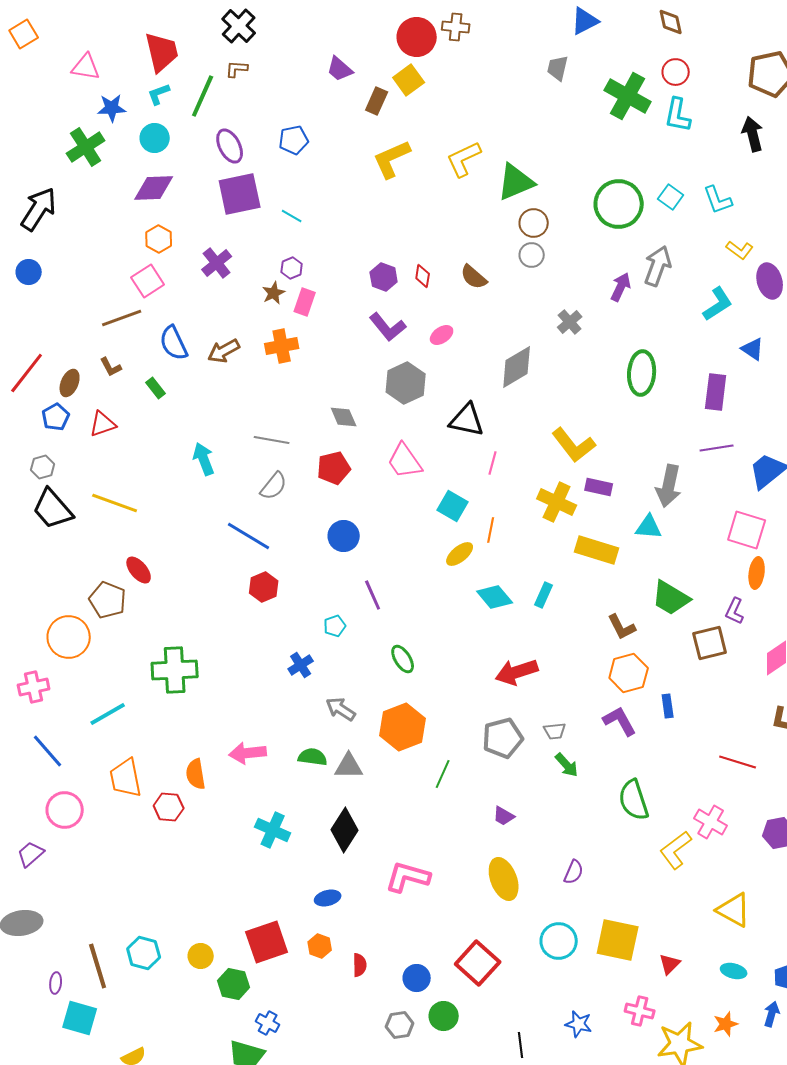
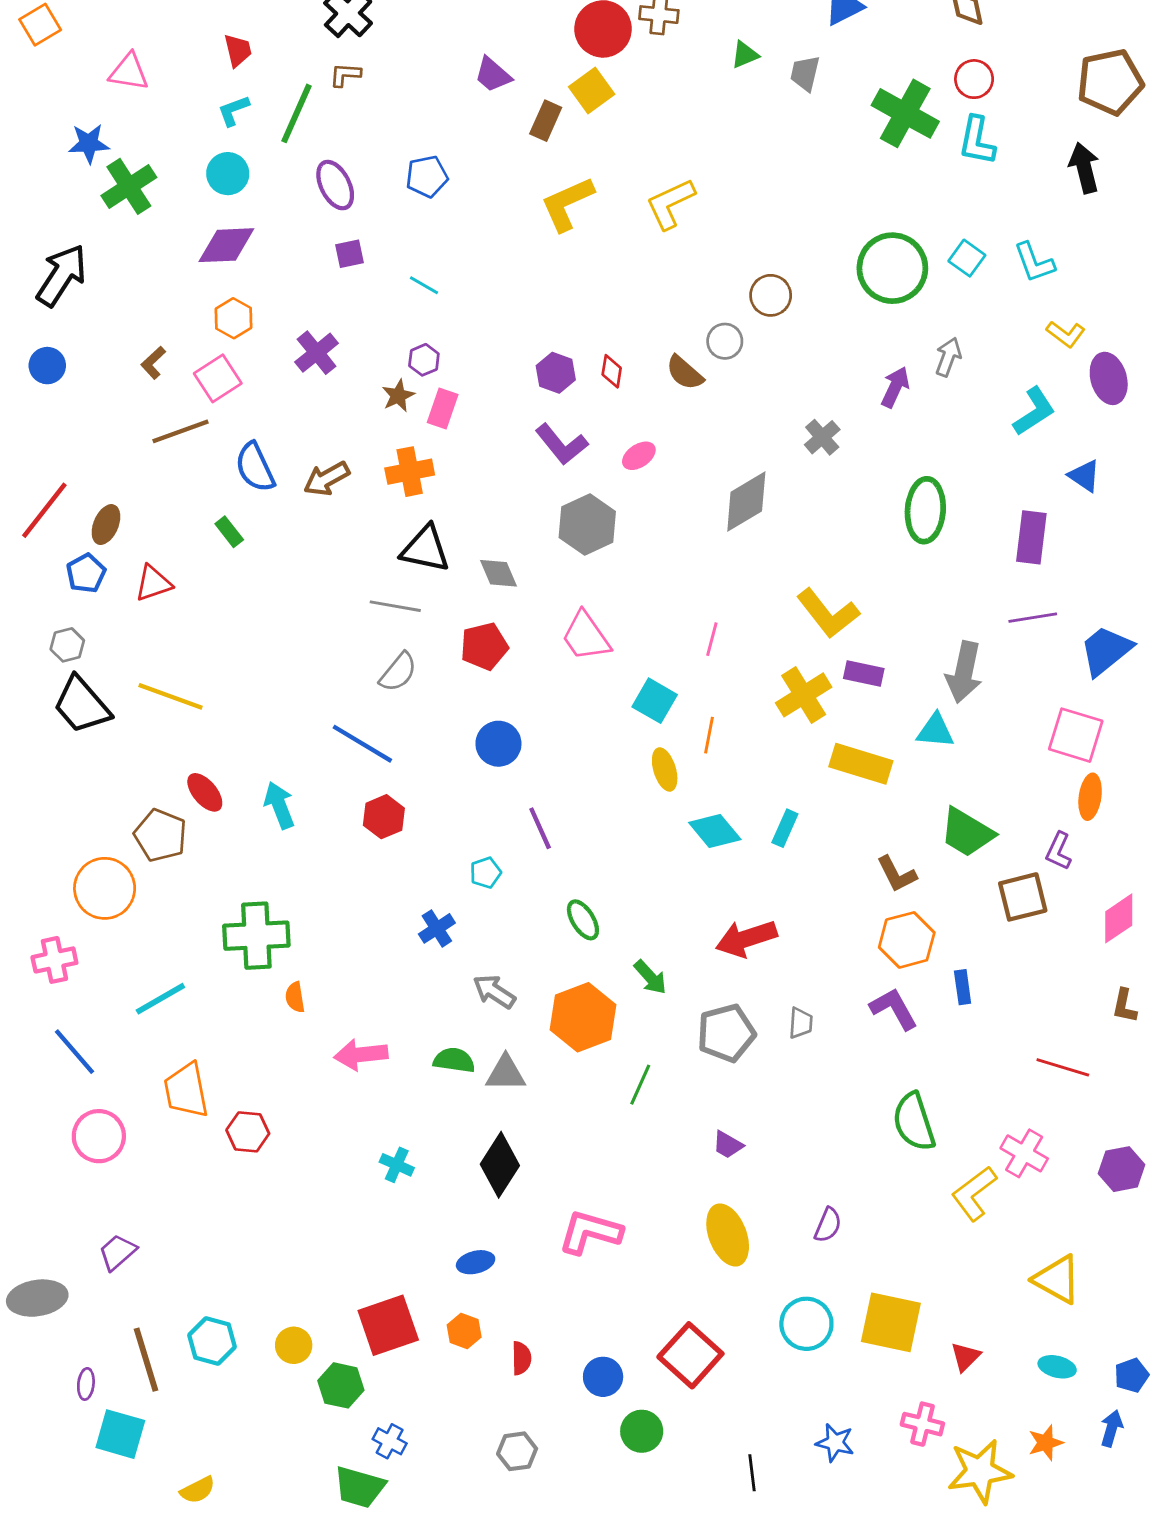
red trapezoid: (162, 52) -> (238, 50), size x0.6
blue star: (112, 108) -> (89, 144), moved
green triangle: (516, 182) -> (745, 55), moved, size x0.5
purple square: (240, 194) -> (350, 254), size x0.5
gray circle: (532, 255) -> (725, 341), moved
gray arrow: (658, 266) -> (948, 357), size x0.7
brown L-shape: (111, 367) -> (153, 363), moved, turned 75
black triangle: (467, 420) -> (425, 549), moved
cyan arrow: (204, 459) -> (279, 805), moved
yellow cross: (557, 502) -> (804, 695), turned 33
yellow ellipse: (460, 554) -> (665, 769), turned -68
gray trapezoid: (555, 731) -> (801, 1023), turned -80
green arrow: (567, 765) -> (650, 977), moved
orange semicircle: (196, 774) -> (295, 997), moved, size x0.7
cyan cross: (273, 830) -> (397, 1165), size x0.7
purple trapezoid: (31, 854) -> (117, 1252), moved
gray hexagon: (400, 1025) -> (517, 1451), moved

